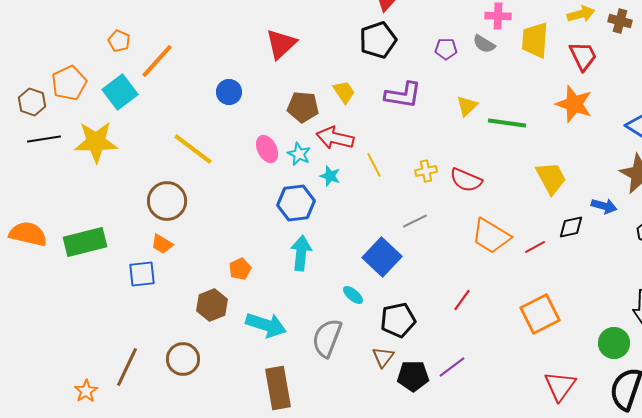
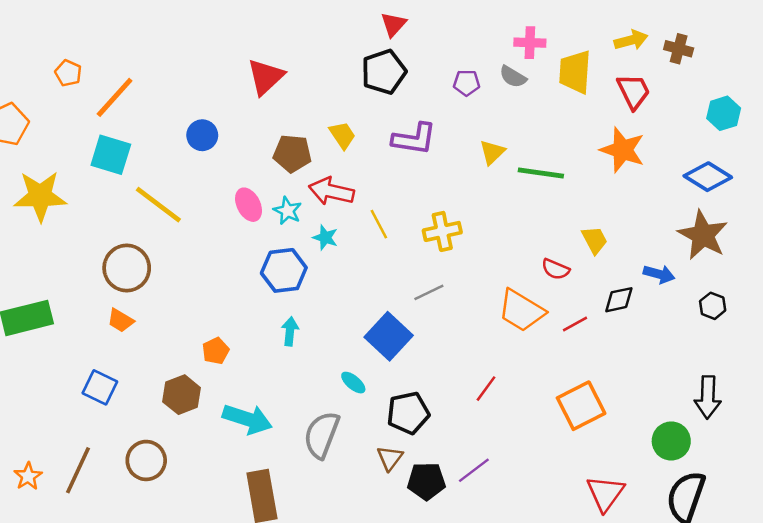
cyan square: (120, 92) -> (111, 155), moved, turned -36
yellow cross: (426, 171) -> (442, 231), size x1.4
yellow trapezoid: (551, 178) -> (594, 240), size x0.7
red semicircle: (466, 180) -> (556, 269), moved, size x0.7
cyan arrow: (301, 253) -> (290, 331), size x0.7
blue square: (142, 274) -> (100, 387), moved, turned 32
orange star: (86, 391) -> (28, 476), moved

